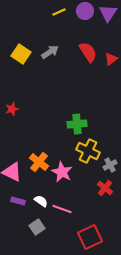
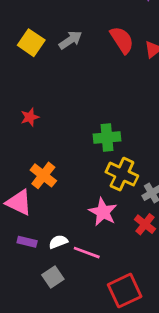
red star: (12, 109) -> (30, 117), moved
orange cross: (39, 162) -> (43, 175), moved
pink star: (62, 172) -> (103, 212), moved
white semicircle: (41, 201) -> (58, 242), turned -56

